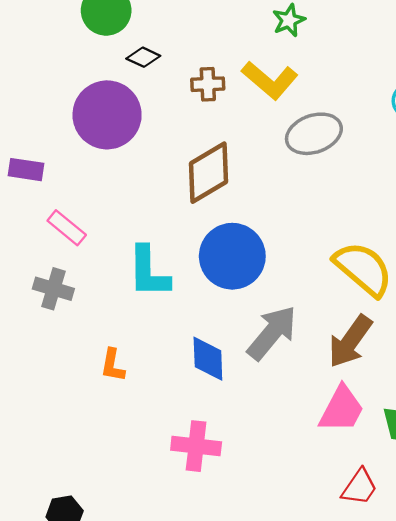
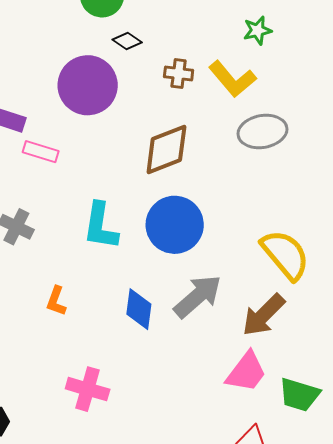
pink rectangle: (67, 228) -> (41, 152), moved, turned -32
pink cross: (196, 446) -> (88, 389), moved

